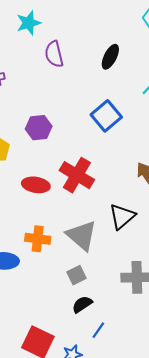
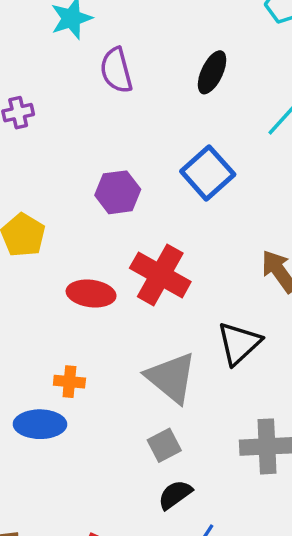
purple hexagon: (39, 128) -> (118, 192), moved
orange cross: (38, 239) -> (69, 382), moved, size x0.7

